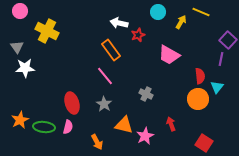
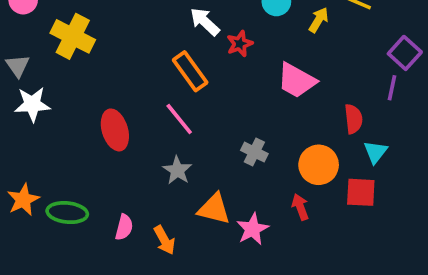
white arrow: (119, 23) -> (205, 22), turned 30
cyan triangle: (217, 87) -> (375, 152), moved
orange circle: (198, 99) -> (319, 165), moved
red ellipse: (72, 103) -> (115, 130), moved
pink semicircle: (68, 127) -> (124, 227), moved
red square: (204, 143) -> (361, 192), moved, turned -30

